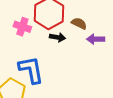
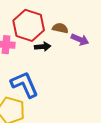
purple arrow: (96, 39) -> (80, 40), turned -144

